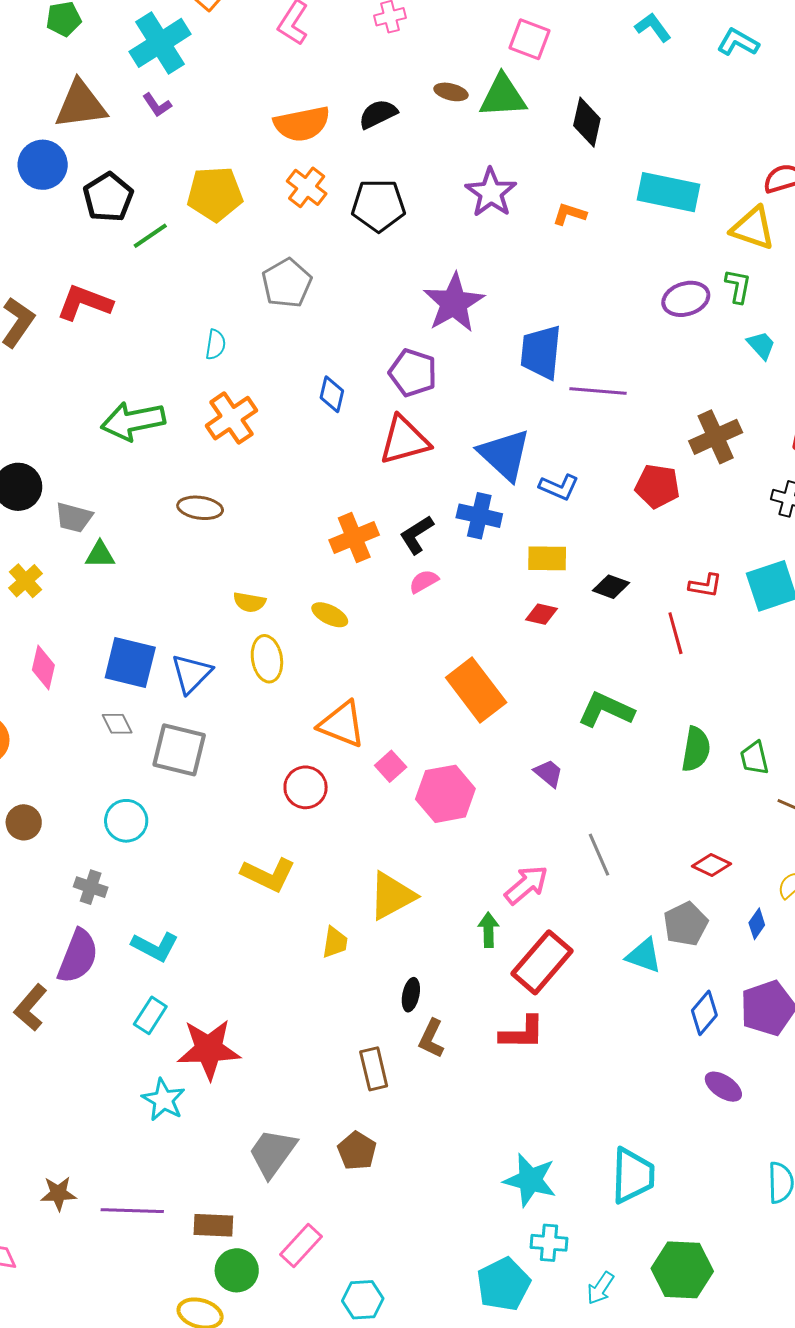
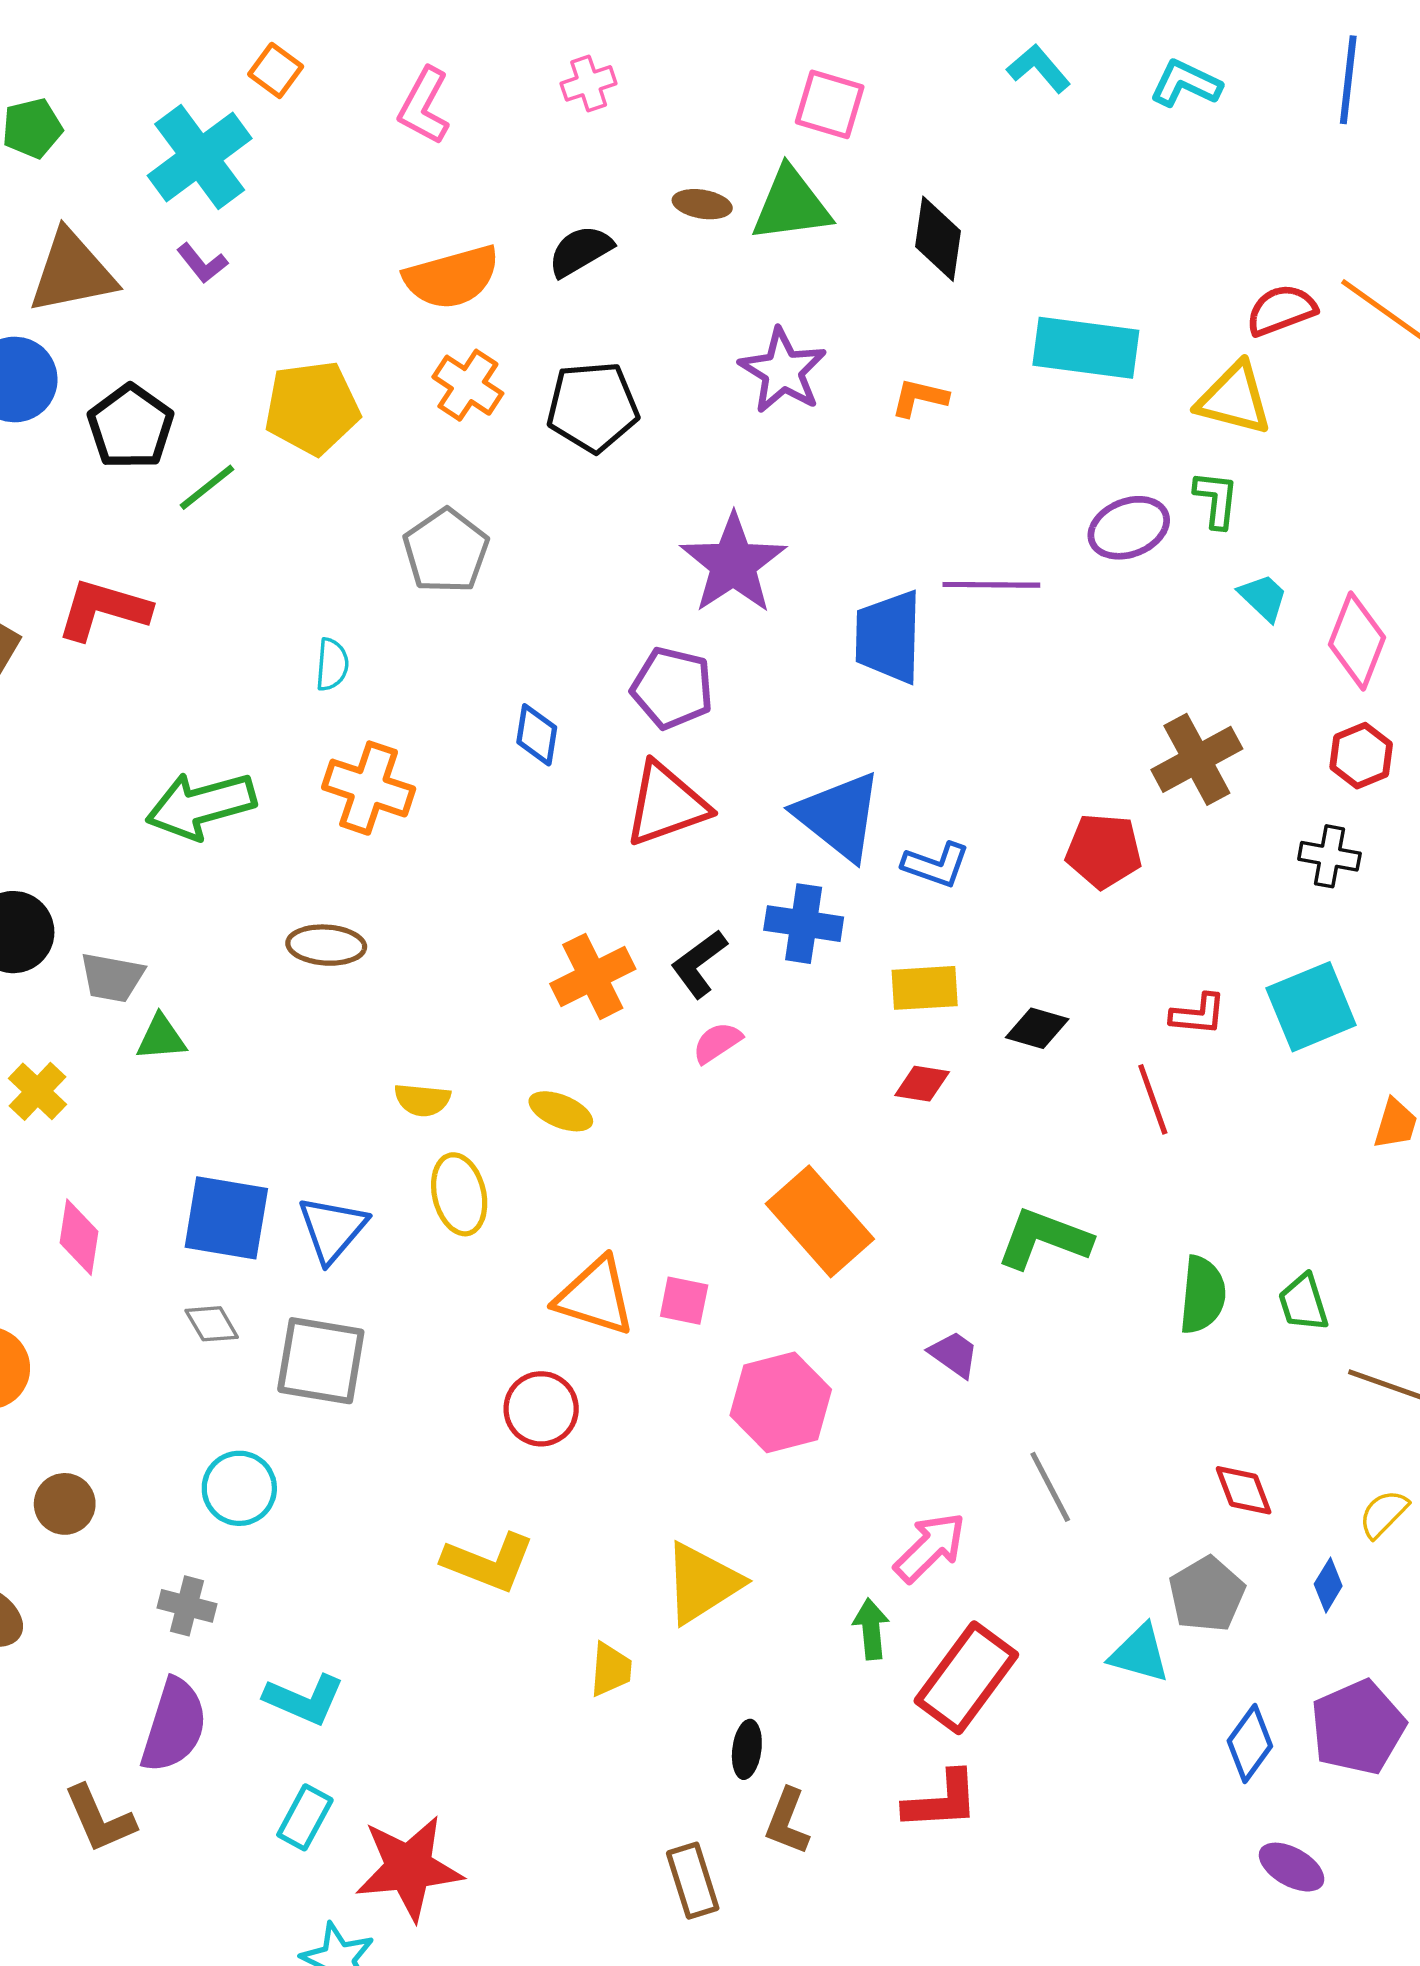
purple line: (598, 391) -> (991, 585), moved
orange cross: (232, 418) -> (369, 788), turned -33
pink square: (391, 766) -> (684, 1301), moved, turned -32
red diamond: (712, 865) -> (1244, 1490), turned 48
brown L-shape: (31, 1008) -> (100, 1819), turned -60

